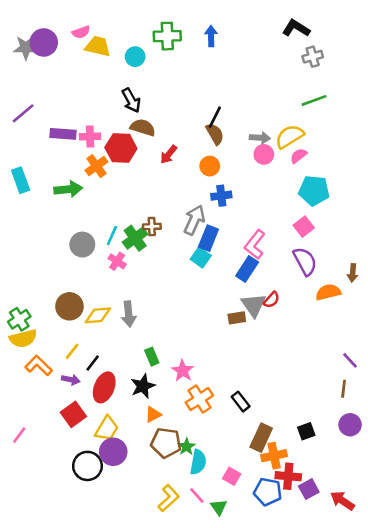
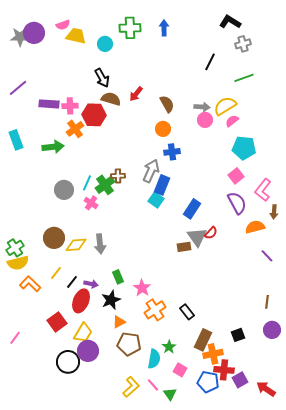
black line: (215, 117) -> (210, 62), moved
red arrow: (169, 154) -> (136, 94), moved
pink L-shape: (255, 245) -> (263, 190), moved
purple line: (350, 360) -> (267, 256), moved
purple arrow: (71, 380) -> (91, 284), moved
green star: (187, 447) -> (169, 347), moved

